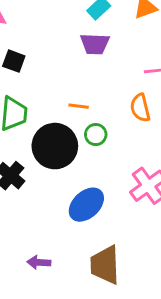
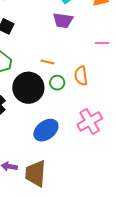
orange semicircle: (140, 108) -> (81, 76), moved
brown trapezoid: (105, 265) -> (36, 174), moved

